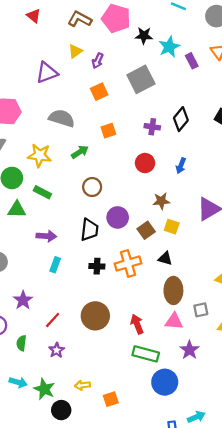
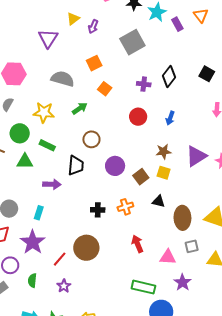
purple triangle: (47, 73) -> (48, 38), turned -35
orange square: (99, 92) -> (94, 63), moved
orange square: (108, 131) -> (105, 89), turned -32
brown star: (161, 201) -> (164, 152), moved
black trapezoid: (89, 230) -> (76, 165), moved
orange cross: (128, 263) -> (125, 207), size x0.7
cyan rectangle: (55, 265) -> (39, 213), moved
brown ellipse: (173, 290) -> (182, 218), moved
purple star: (23, 300) -> (33, 242), size x1.4
brown circle: (95, 316) -> (86, 248), moved
red arrow: (137, 324) -> (137, 244), moved

